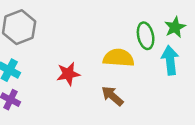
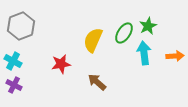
green ellipse: (146, 36) -> (124, 33), turned 45
yellow semicircle: (119, 58) -> (93, 40), moved, turned -70

